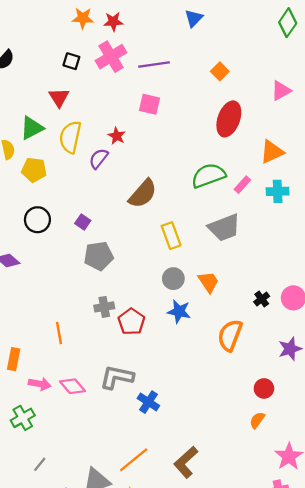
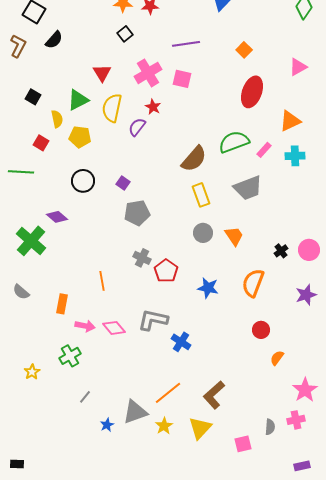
pink cross: (111, 57) -> (148, 73), moved
black square: (71, 61) -> (125, 34), moved, turned 35
brown semicircle: (143, 194) -> (194, 159), moved
gray cross: (104, 307) -> (142, 258), turned 36
blue star: (179, 311) -> (208, 288), moved
red circle: (264, 388) -> (261, 330), moved

